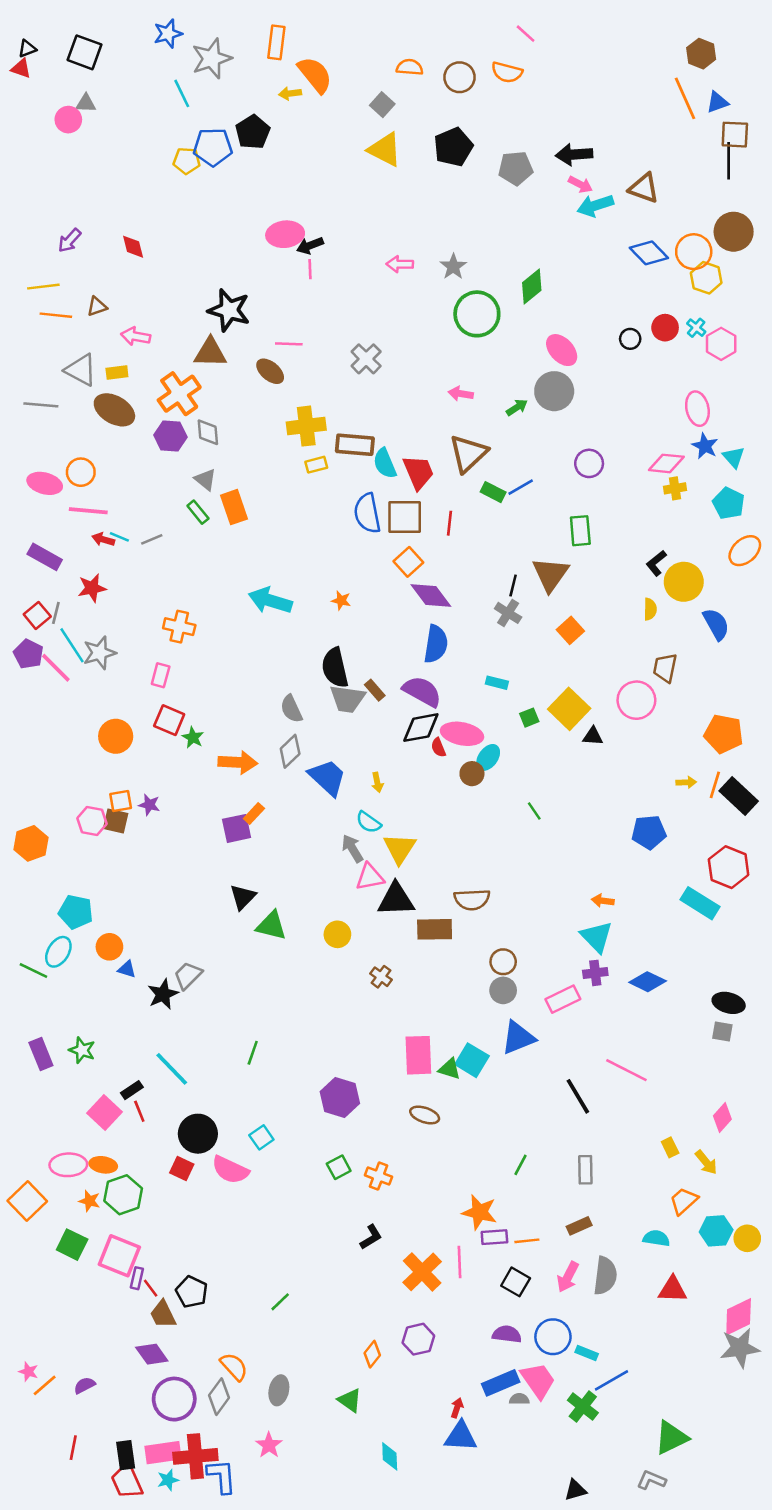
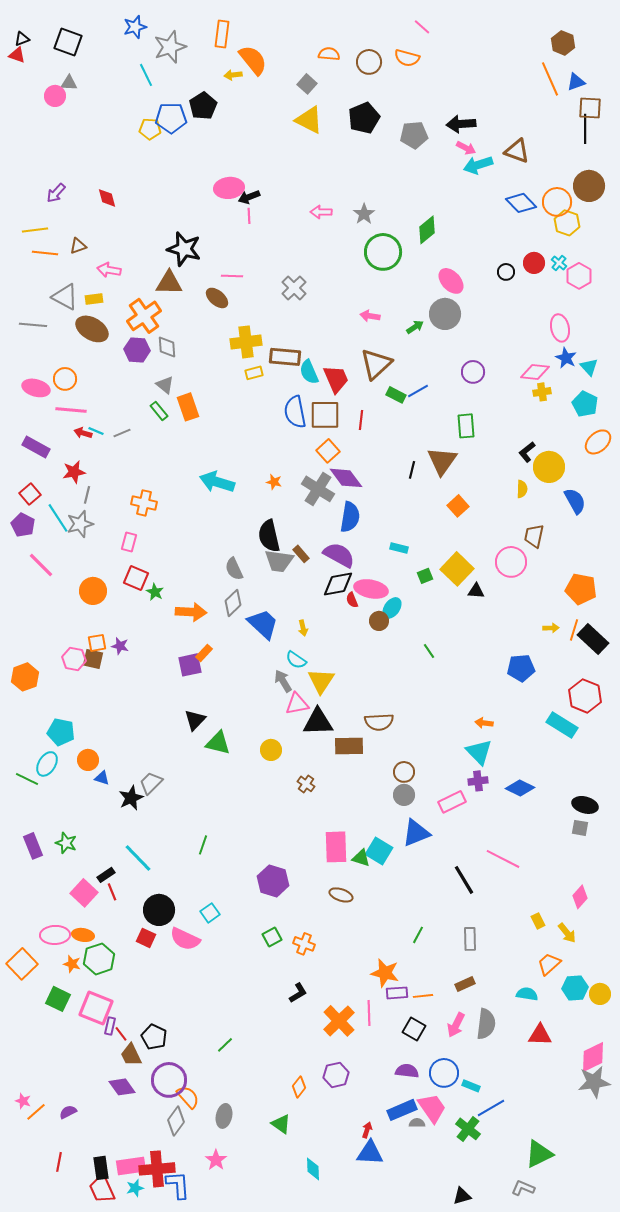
gray line: (56, 613) -> (87, 495), moved
gray cross: (508, 613) -> (318, 489), moved, size x1.5
pink line: (56, 668) -> (41, 565), moved
purple circle: (174, 1399) -> (169, 1080), moved

